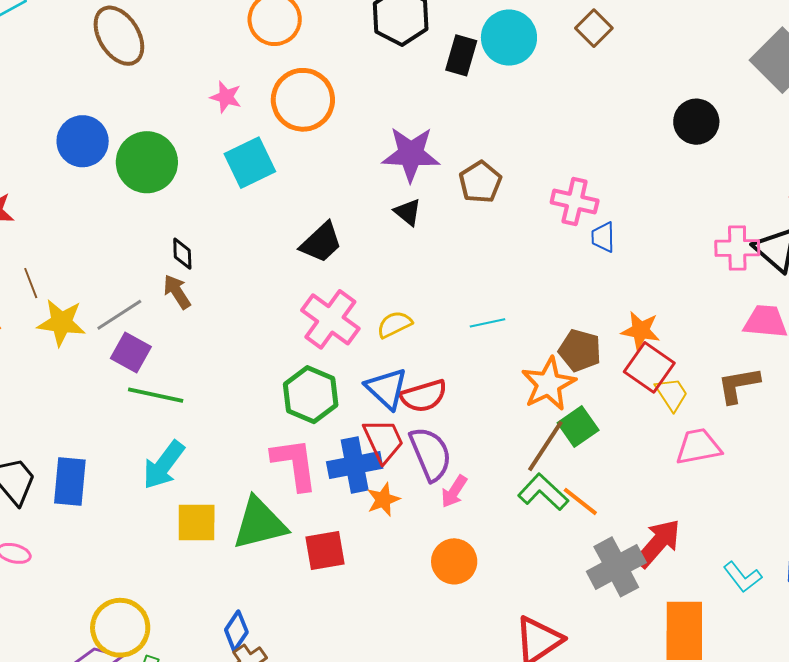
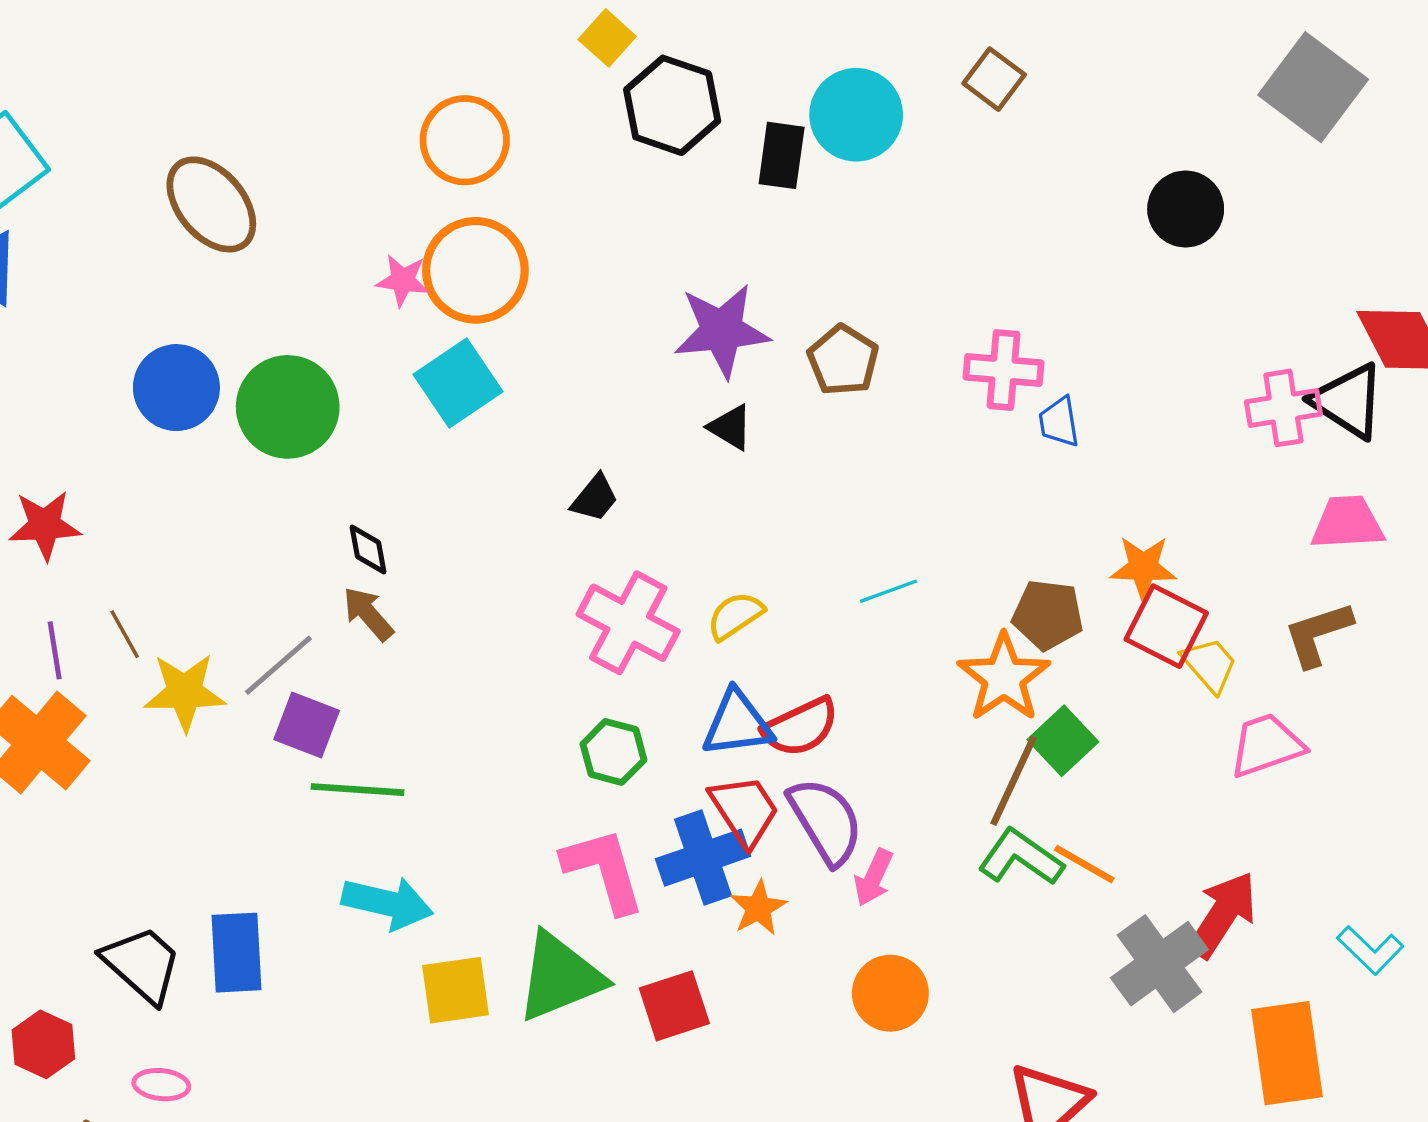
orange circle: (303, 100) -> (475, 270), moved
black trapezoid: (321, 243) -> (595, 498), size x0.7
blue triangle: (386, 389) -> (737, 724), turned -42
green hexagon: (311, 395) -> (613, 752), size x0.7
cyan arrow: (164, 465) -> (387, 903), turned -106

